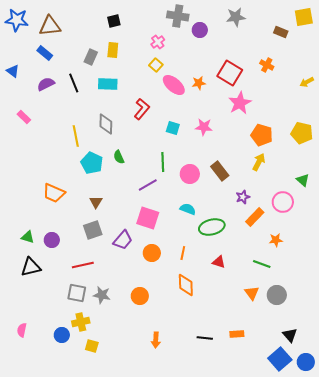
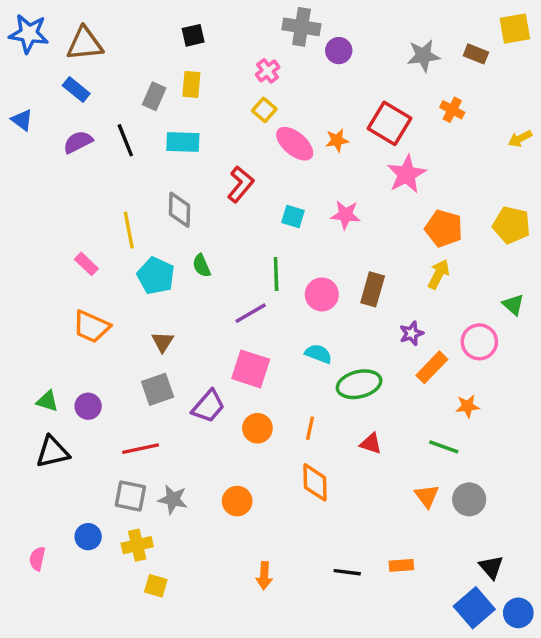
gray star: (236, 17) -> (423, 56), moved
pink rectangle: (24, 117) -> (86, 264), moved
brown rectangle: (220, 171) -> (373, 289), turned 54
blue circle: (62, 335) -> (88, 537), moved

